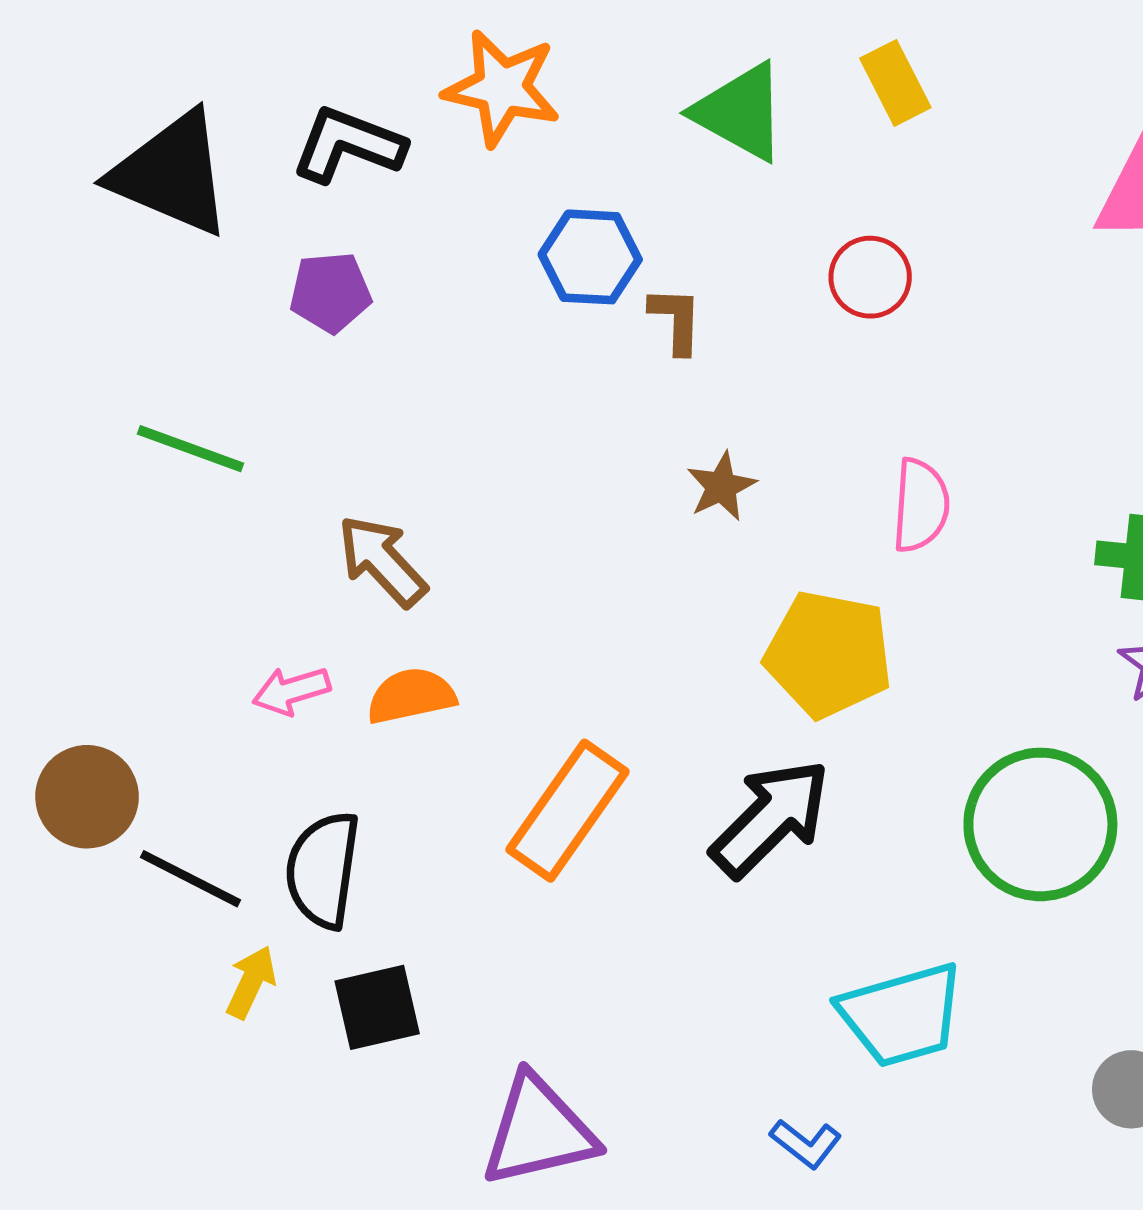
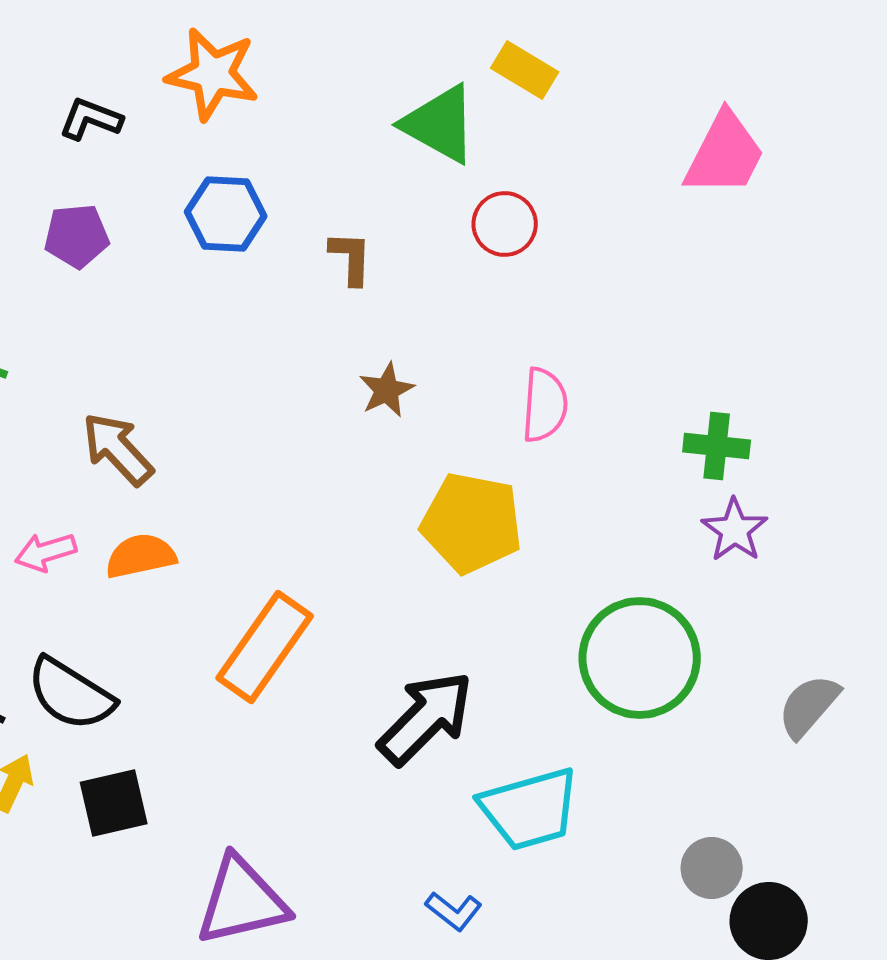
yellow rectangle: (895, 83) -> (525, 70), turned -32
green triangle: (740, 112) -> (440, 124), moved
black L-shape: (348, 145) -> (91, 119), size x0.7
blue hexagon: (590, 257) -> (226, 214), moved
black arrow: (771, 818) -> (426, 718), moved
black semicircle: (323, 870) -> (71, 694), turned -66

